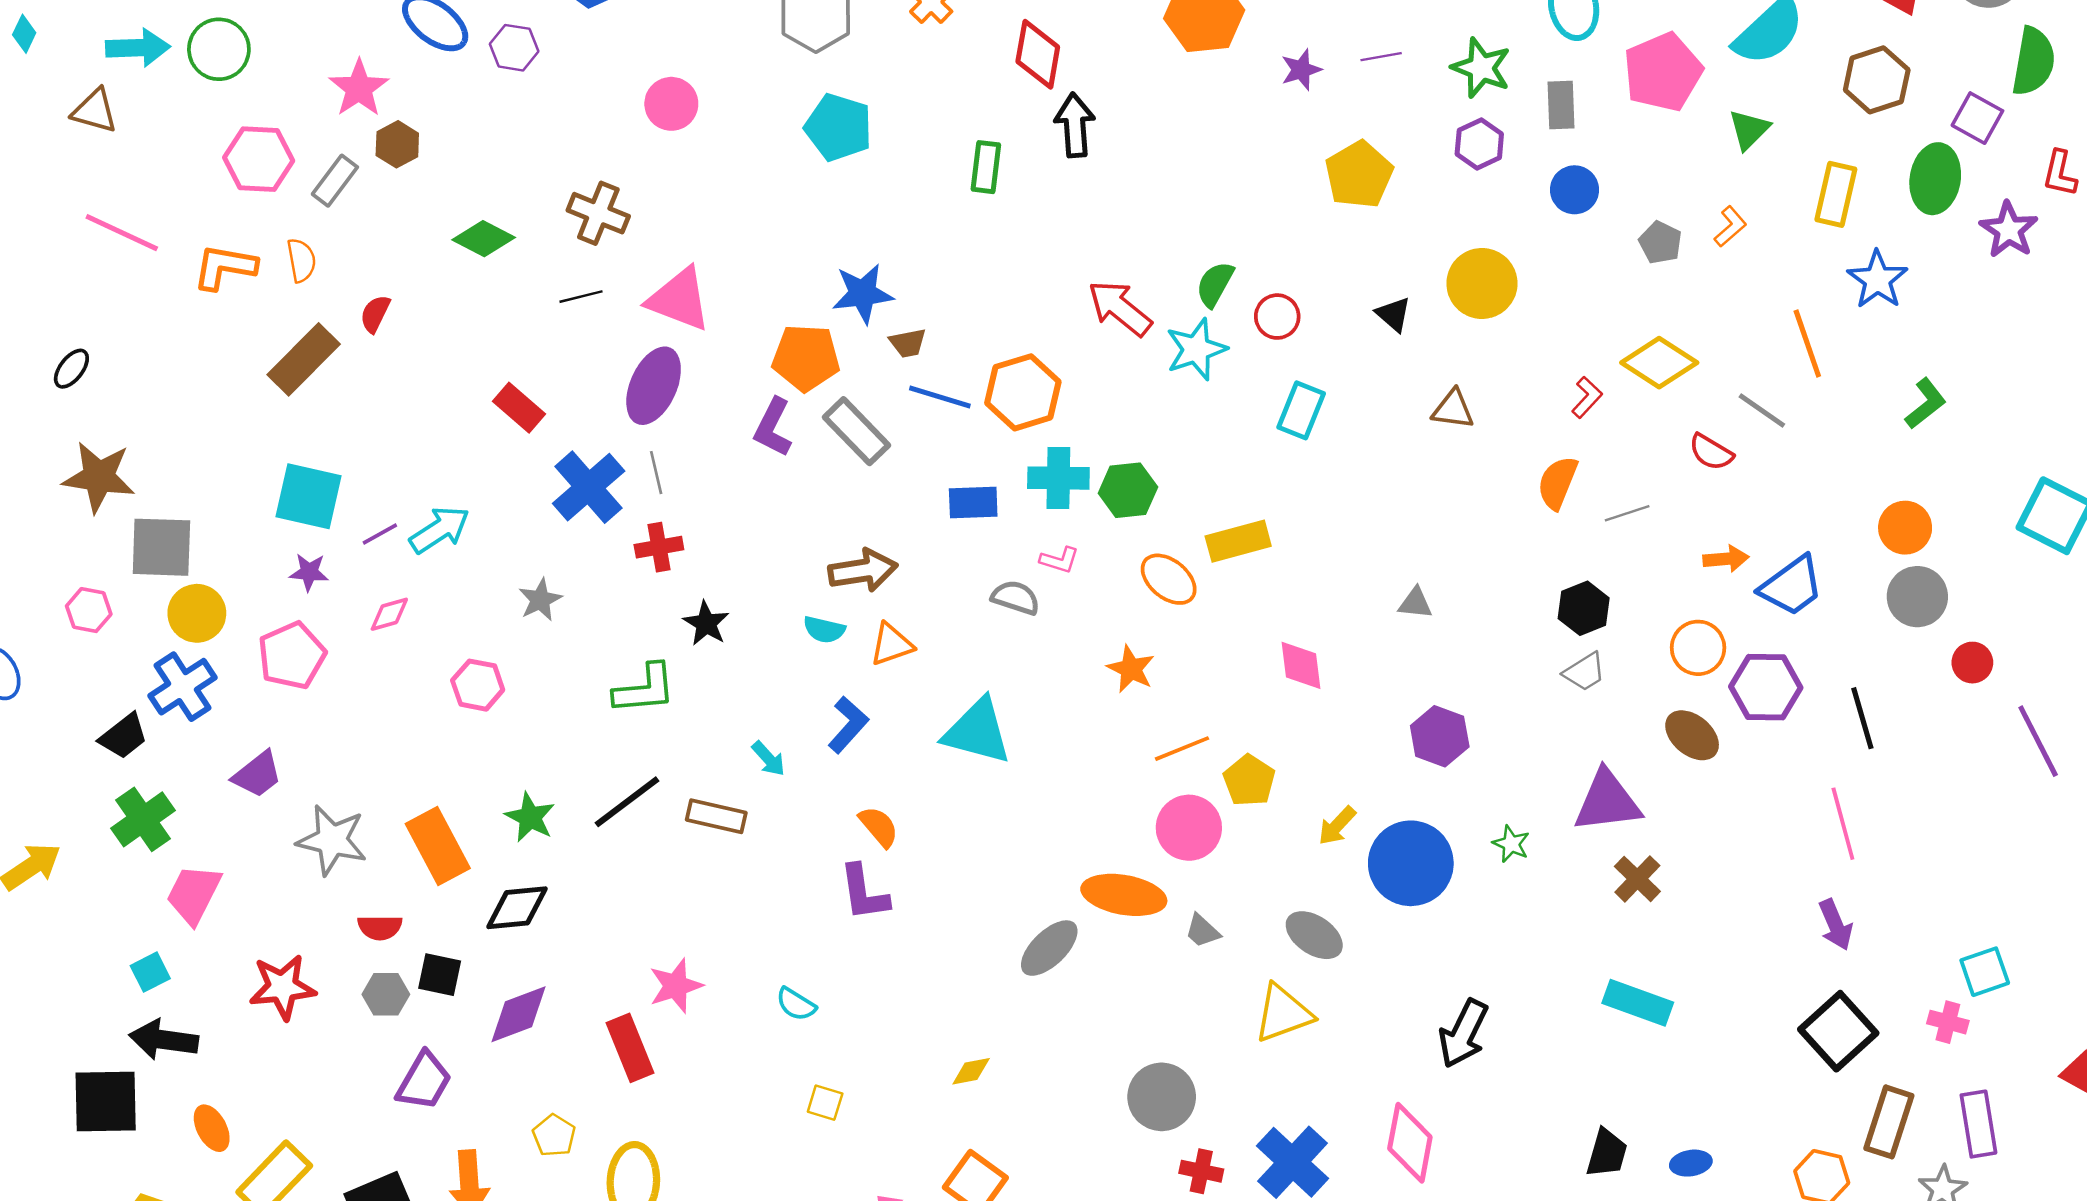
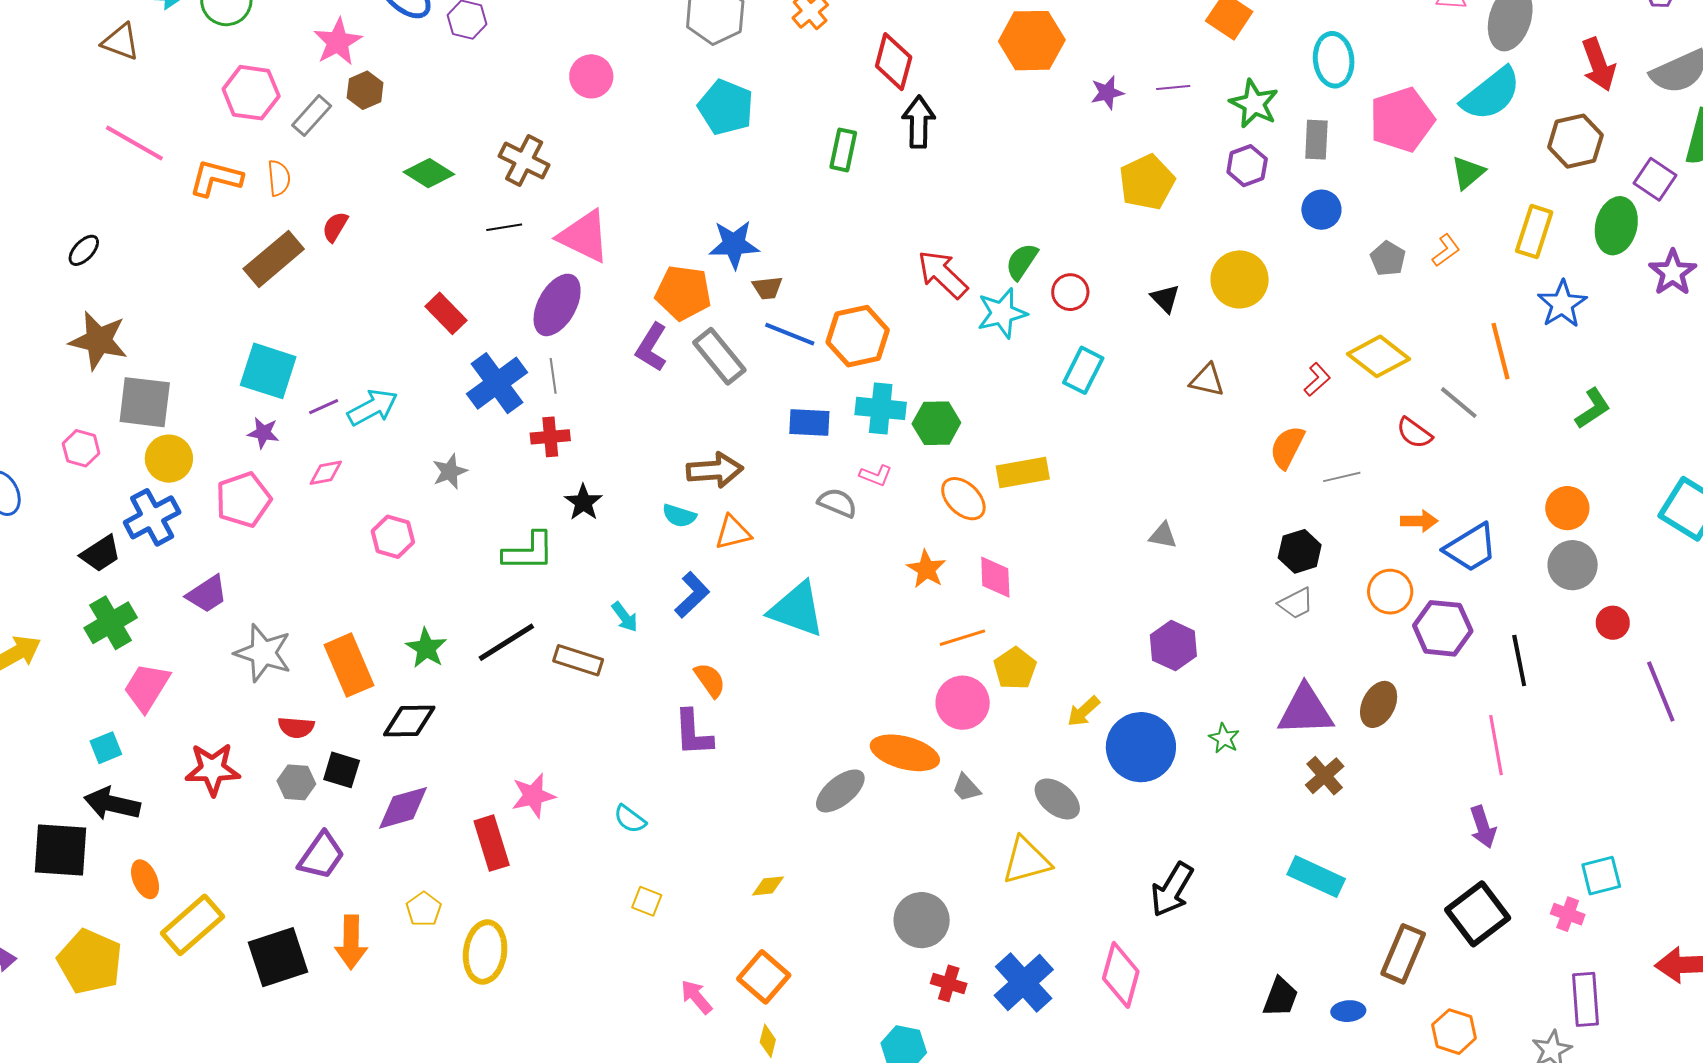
pink diamond: (1301, 665) -> (995, 577), moved
brown ellipse: (1692, 735) -> (1379, 704), moved, turned 72
brown rectangle: (1889, 1122) -> (1403, 954), moved

